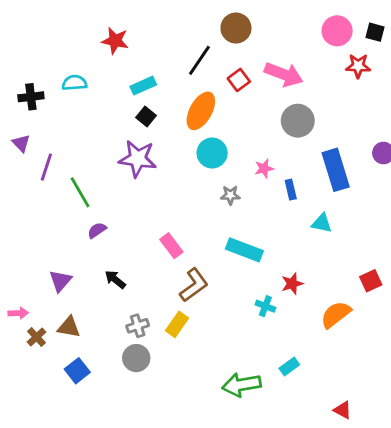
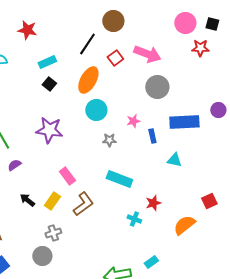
purple star: (138, 159) -> (49, 130), moved
blue rectangle: (336, 170) -> (184, 122), turned -76
yellow rectangle: (177, 324) -> (52, 201), moved
gray cross: (138, 326) -> (53, 233), moved

